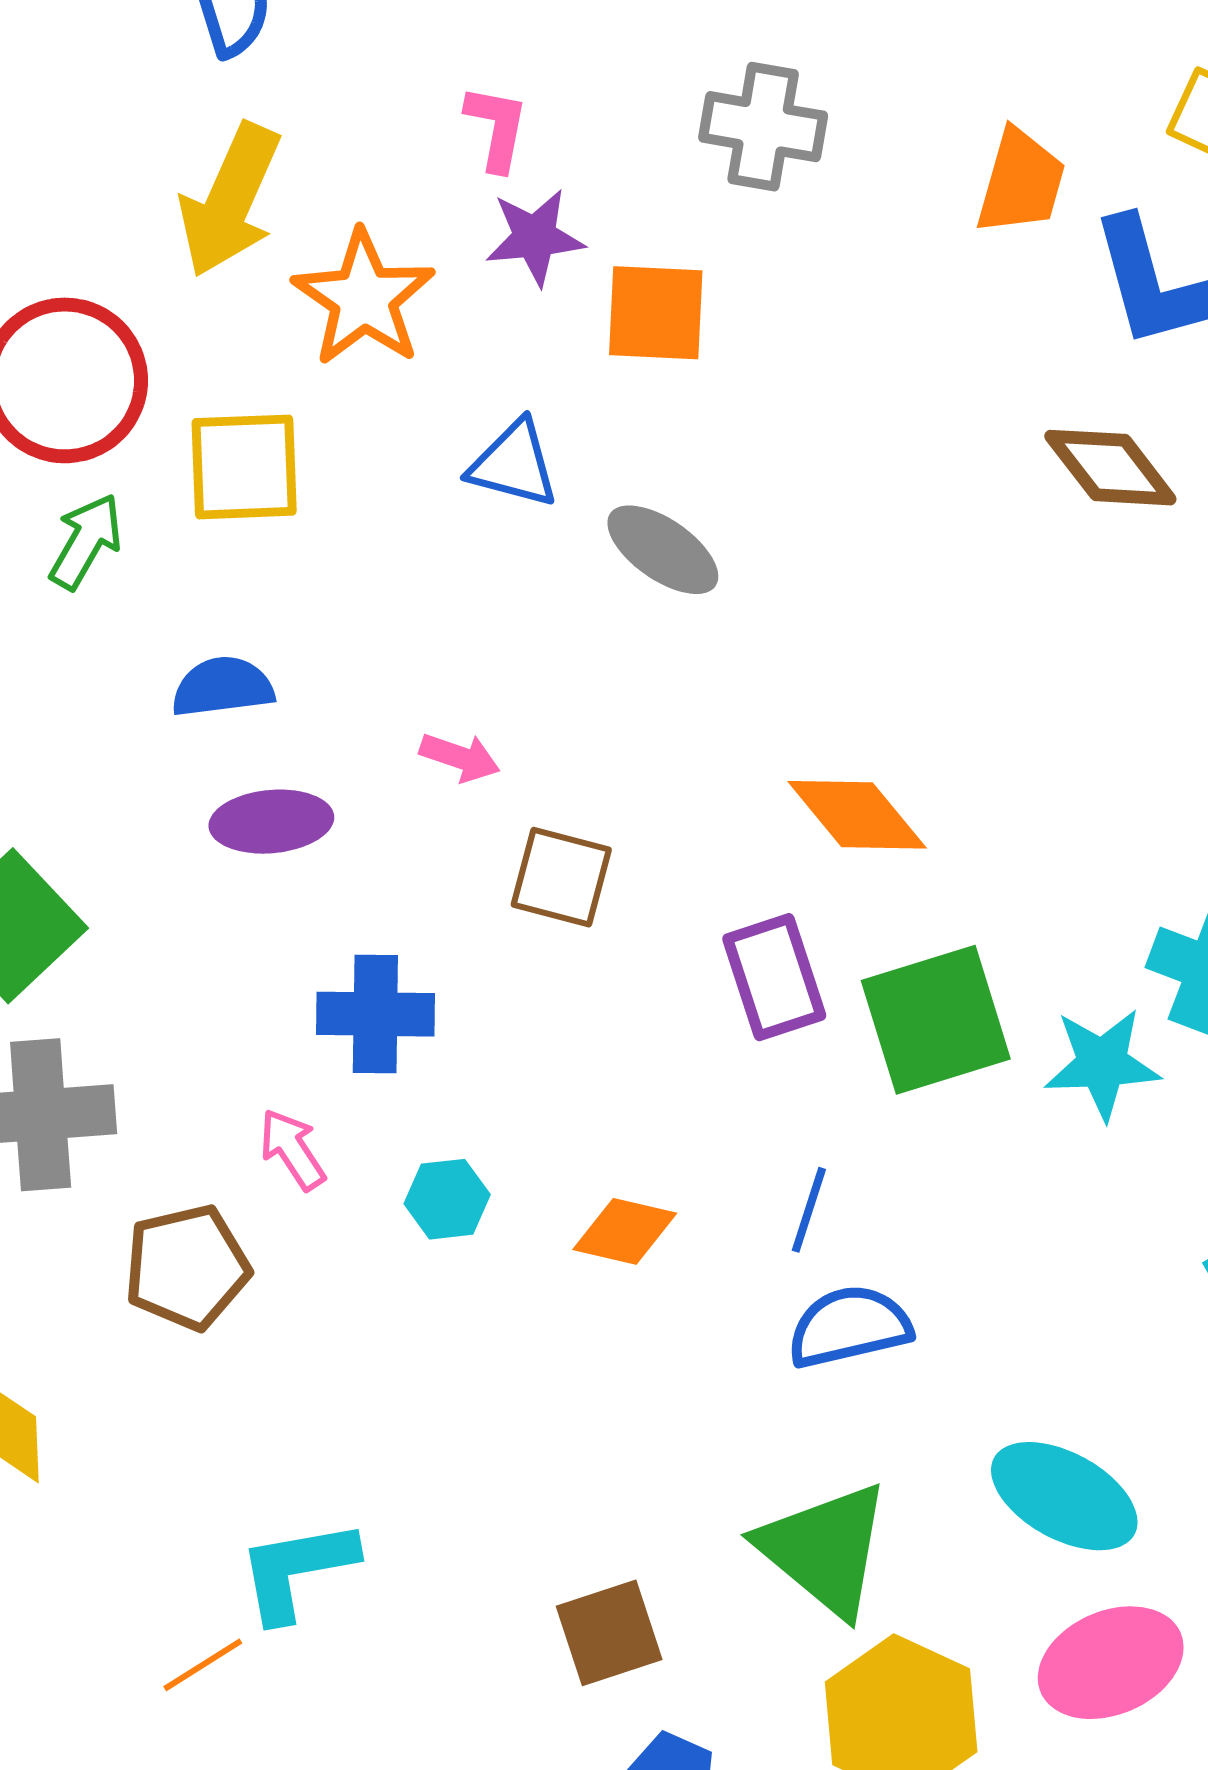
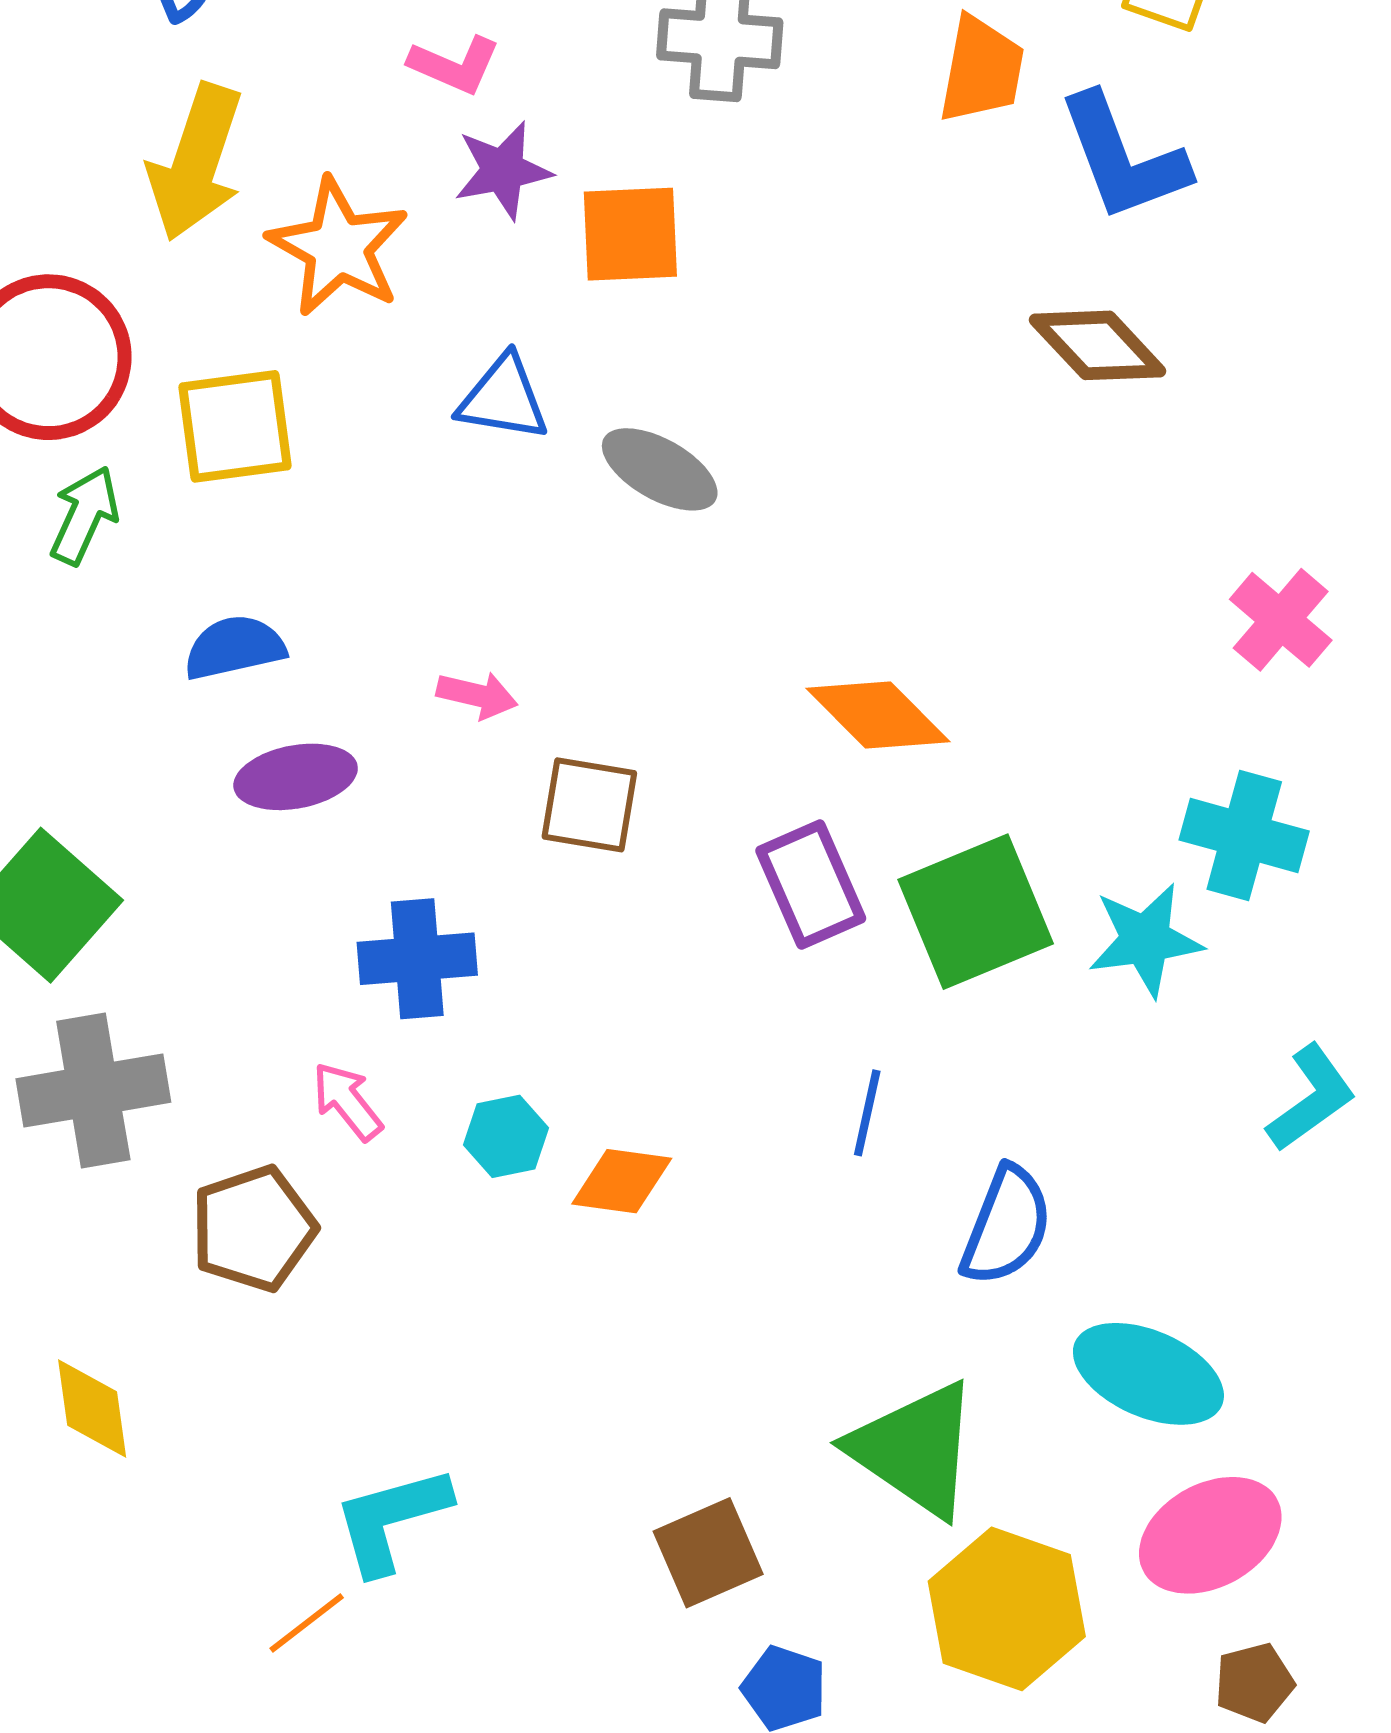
pink L-shape: (497, 128) -> (455, 65), turned 108
orange diamond: (625, 1231) -> (622, 1181), moved
blue semicircle: (849, 1327) -> (1006, 1226), moved, turned 130

